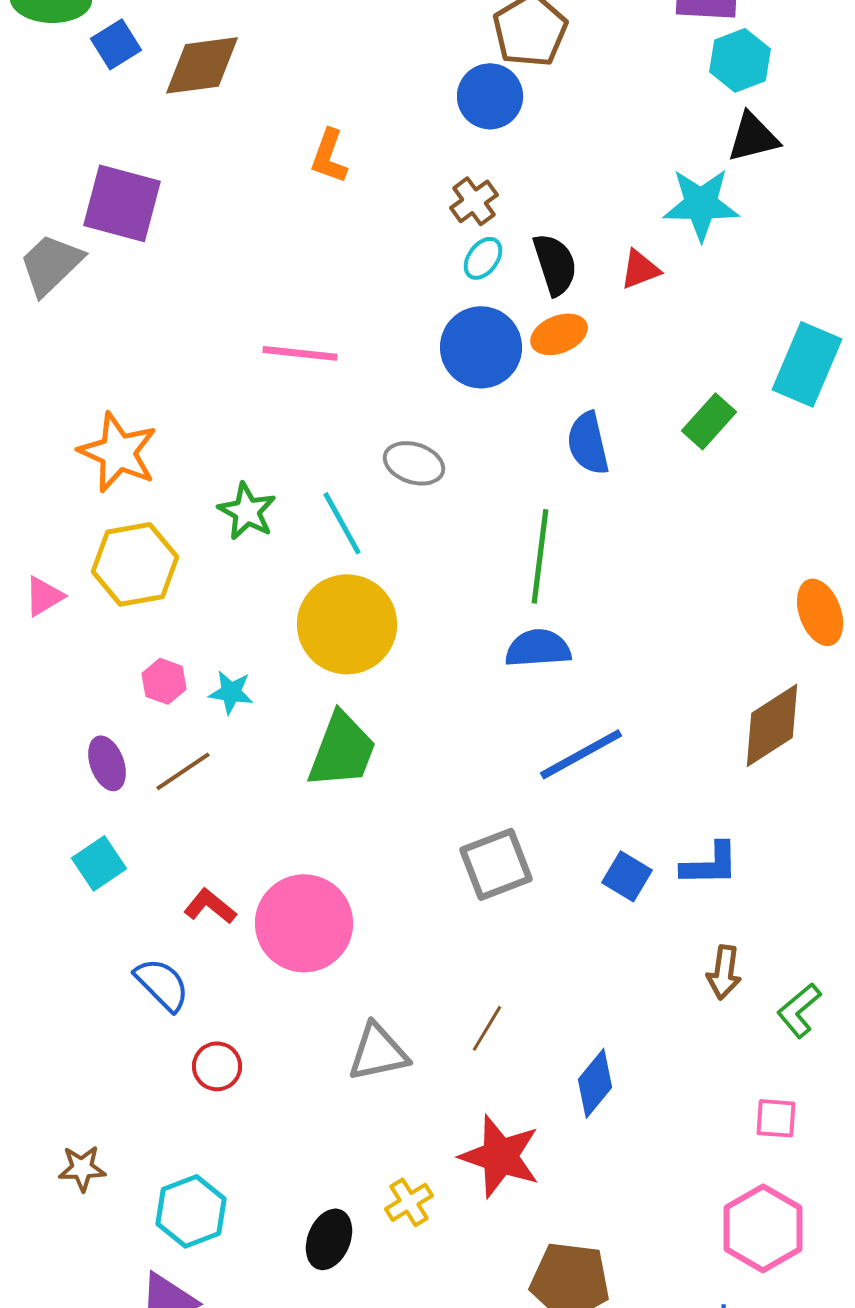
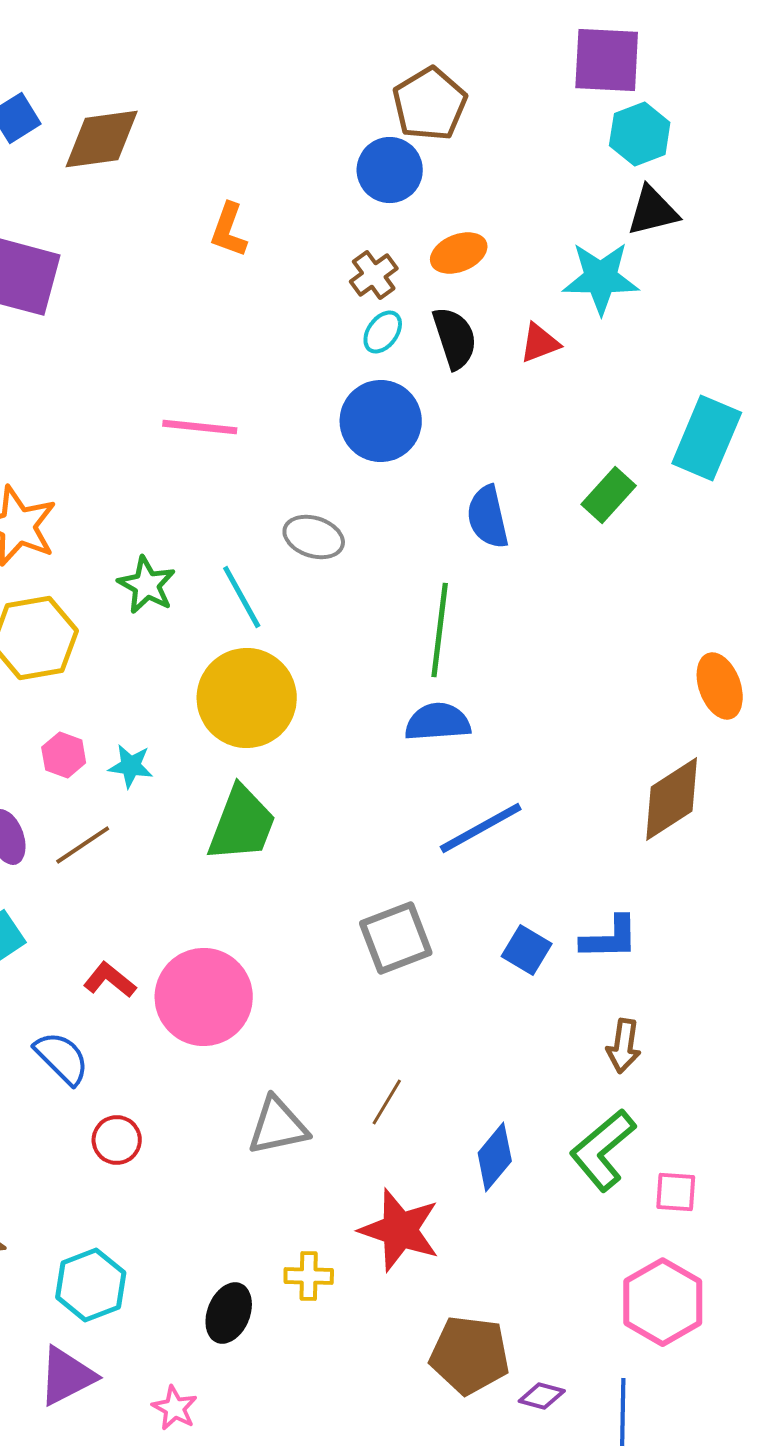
orange ellipse: (559, 334) -> (459, 253), moved
green L-shape: (799, 1010) -> (603, 1150), moved, size x1.5
yellow cross: (409, 1202) -> (309, 1276), turned 33

